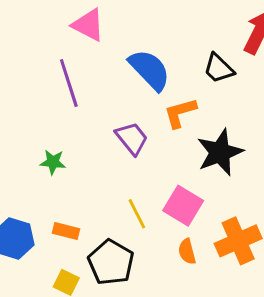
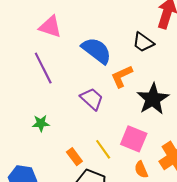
orange rectangle: (66, 231) -> (74, 157), moved, turned 48

